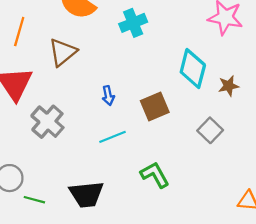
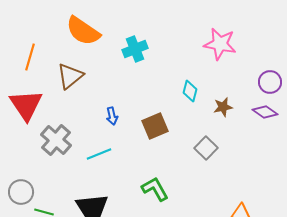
cyan diamond: (193, 68) -> (190, 91), size x0.6
cyan line: (113, 137) -> (99, 154), moved

